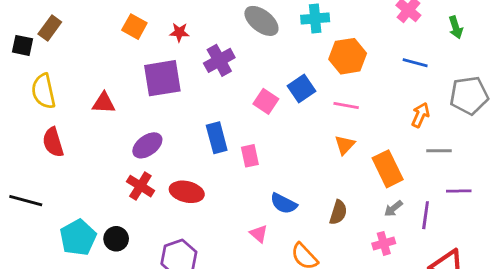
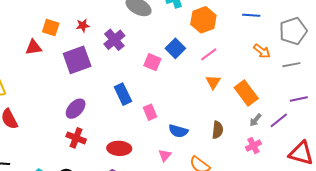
red triangle: (104, 103) -> (34, 47), moved
pink line: (346, 105) -> (209, 54), turned -36
orange arrow: (420, 115) -> (262, 51), turned 114
gray line: (439, 151) -> (291, 65), moved
pink rectangle: (250, 156) -> (150, 112), moved
red ellipse: (187, 192) -> (119, 148), moved
purple line: (426, 215) -> (279, 120), turned 54
pink triangle: (259, 234) -> (165, 155), turned 40

